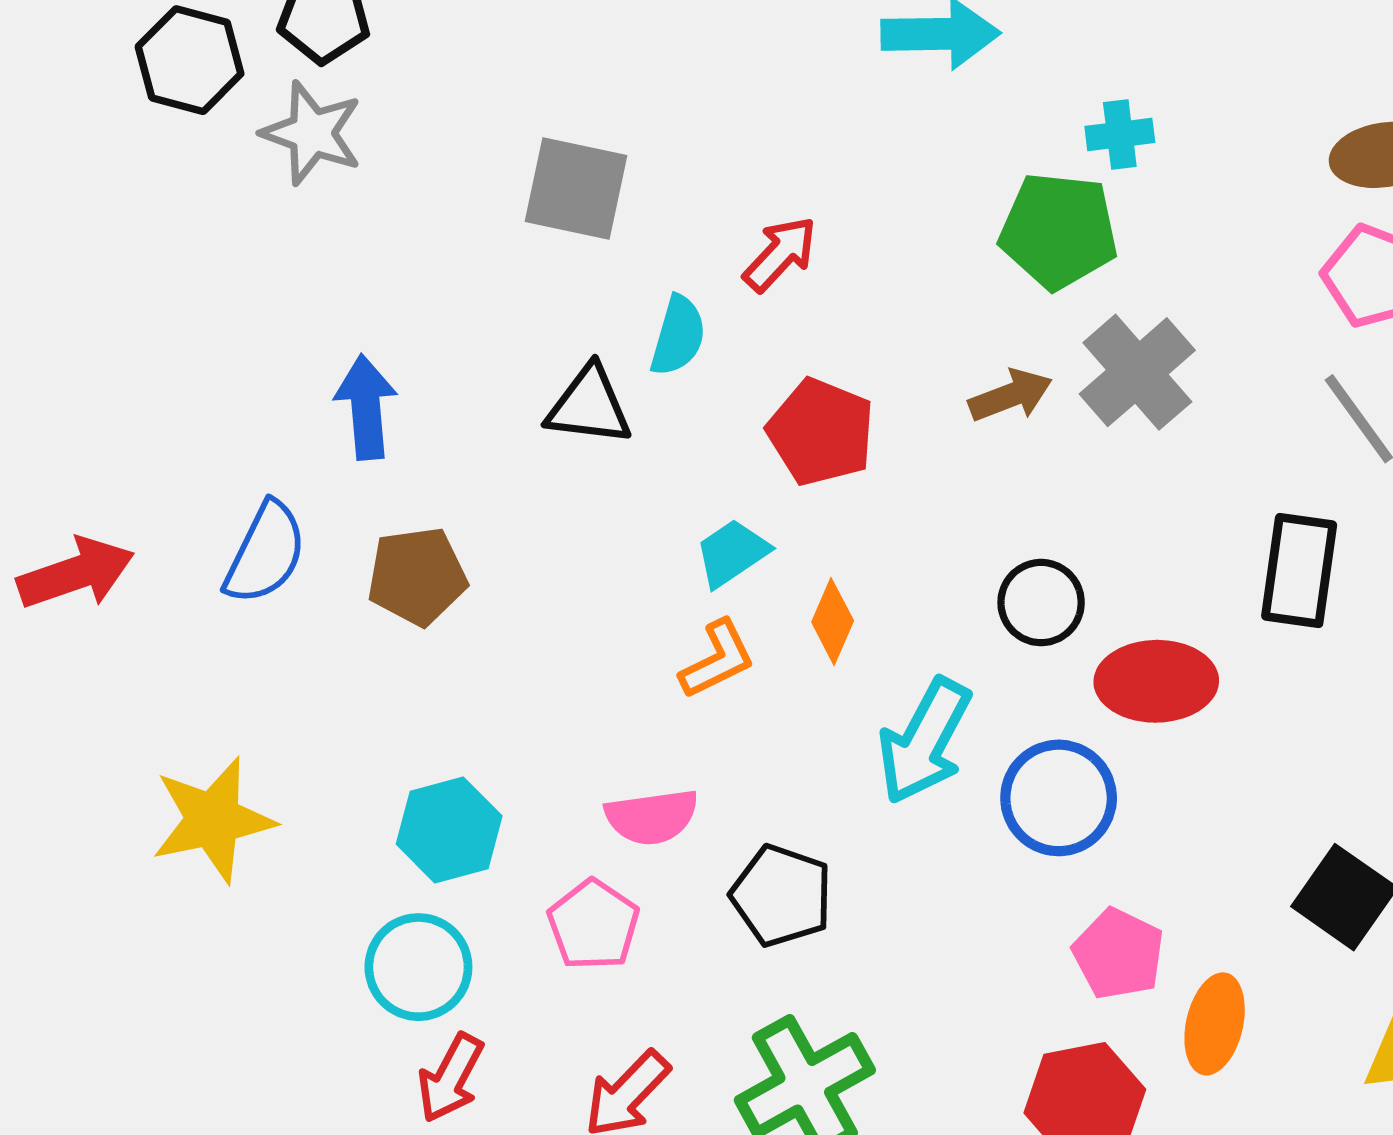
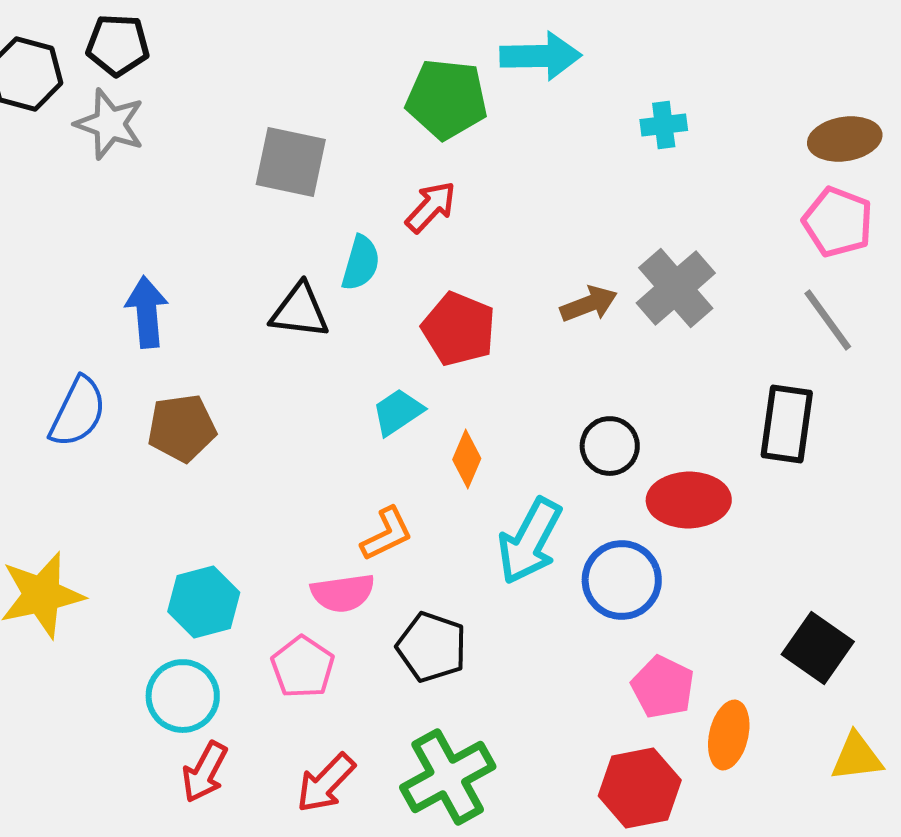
green pentagon: (1059, 231) -> (447, 99), moved
orange L-shape: (717, 659) -> (387, 534), moved

